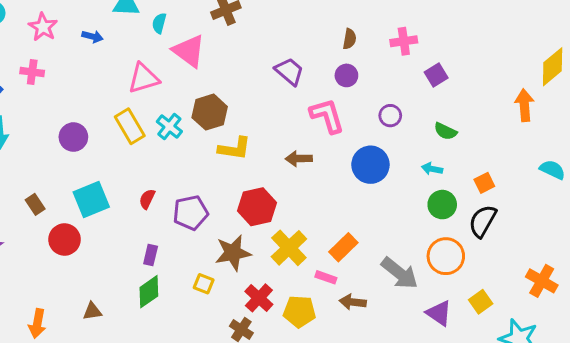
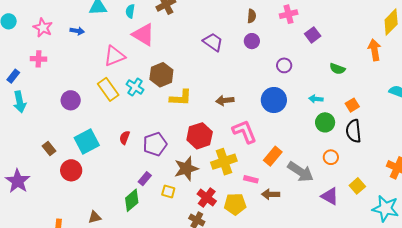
cyan semicircle: (159, 23) -> (130, 11), moved
pink L-shape: (327, 116) -> (244, 132), moved
green semicircle: (445, 131) -> (337, 69), moved
black semicircle: (483, 221) -> (354, 131), turned -30
orange rectangle: (343, 247) -> (273, 156), moved
yellow cross: (289, 248) -> (224, 162), turned 30
purple rectangle: (151, 255) -> (145, 179), moved, turned 32
orange circle: (446, 256) -> (331, 157), size x0.6

